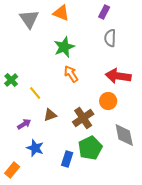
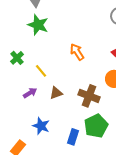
green star: (64, 47) -> (38, 25), moved, turned -30
brown cross: (83, 118) -> (89, 96), turned -35
purple arrow: (24, 124) -> (30, 93), moved

